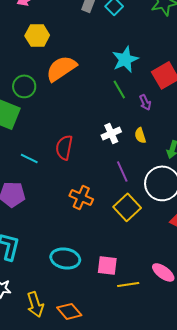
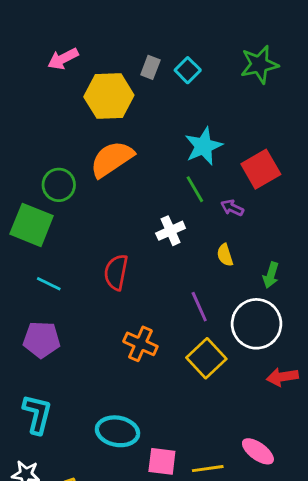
yellow hexagon: (37, 35) -> (109, 96), moved, size x1.4
purple arrow: (145, 102) -> (232, 208), turned 140
white cross: (111, 133) -> (171, 231), moved
cyan line: (29, 158) -> (49, 284), moved
pink square: (107, 265) -> (162, 461), moved

